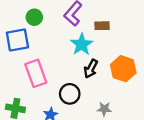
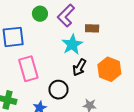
green circle: (34, 17) -> (40, 14), moved

